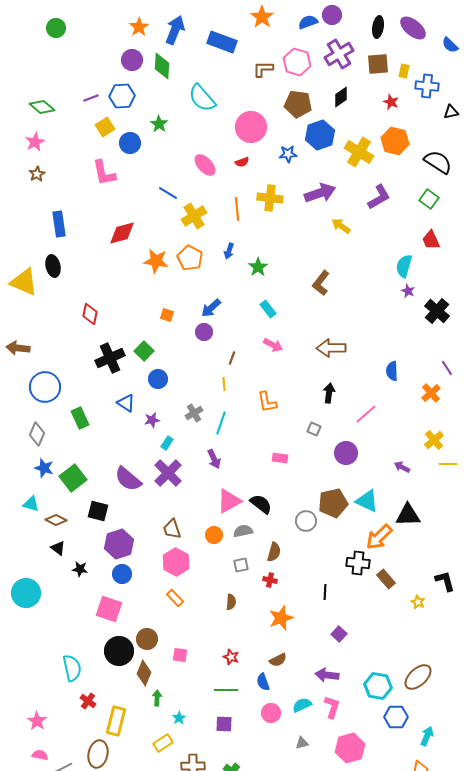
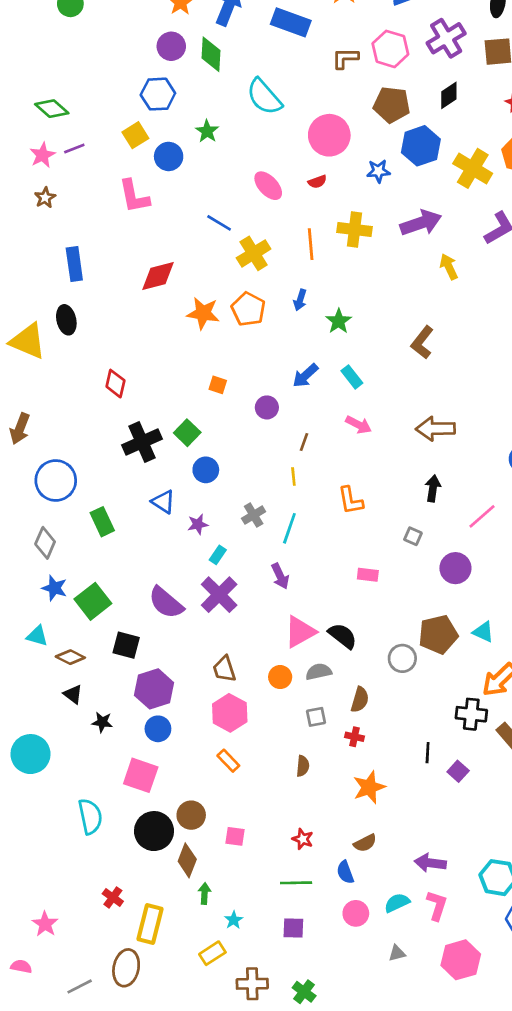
purple line: (91, 98) -> (74, 149), moved
yellow arrow: (341, 226) -> (449, 267), turned 30
blue arrow: (211, 308) -> (305, 376), moved
brown arrow: (18, 348) -> (20, 429), turned -75
cyan triangle: (367, 501) -> (483, 632), size x0.7
purple square: (339, 634) -> (458, 771), moved
cyan semicircle: (72, 668) -> (90, 816), moved
pink semicircle: (40, 755) -> (21, 966), moved

